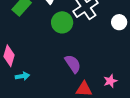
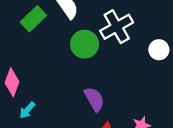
cyan arrow: (22, 76) -> (27, 110), turned 136

